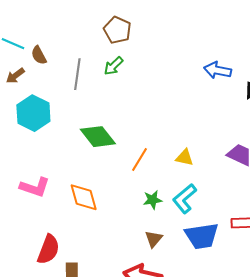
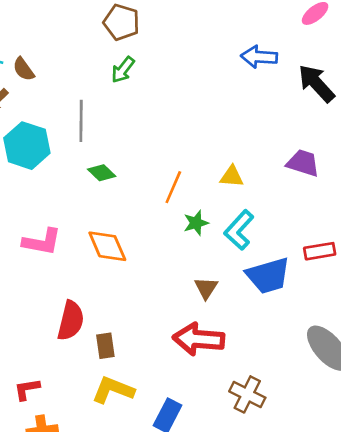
gray line: (77, 74) -> (81, 121), moved
green diamond: (98, 137) -> (102, 173), moved, size x0.6
green star: (153, 200) -> (196, 223), moved

